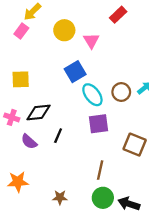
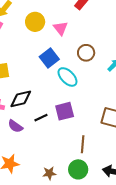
brown circle: (121, 92) -> (86, 53), moved
purple square: (98, 124) -> (65, 111), moved
black line: (58, 136) -> (41, 118), turned 48
green circle: (103, 198) -> (78, 169), moved

